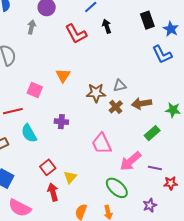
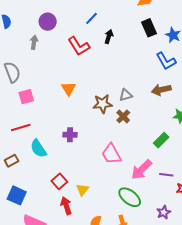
black arrow: (107, 26) -> (109, 37), turned 40
pink square: (35, 90) -> (26, 97), moved, turned -35
brown arrow: (142, 104) -> (161, 90), moved

